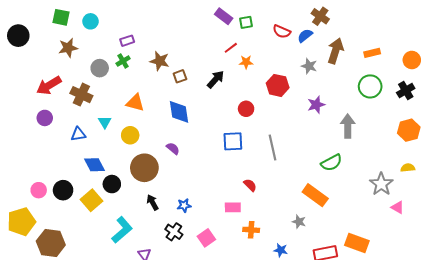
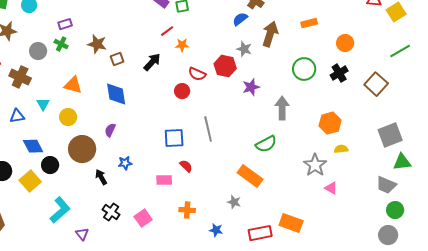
red semicircle: (282, 32) -> (197, 74), moved
orange rectangle: (372, 53) -> (309, 23), moved
green cross: (123, 61) -> (61, 44), turned -32
red hexagon: (278, 85) -> (225, 66), moved
orange hexagon: (409, 130) -> (330, 123), moved
blue square: (233, 141) -> (174, 138), moved
purple semicircle: (173, 148) -> (110, 130), turned -104
black arrow: (153, 202) -> (101, 177), moved
blue star: (184, 205) -> (125, 163), moved
pink rectangle: (233, 207) -> (164, 180), moved

